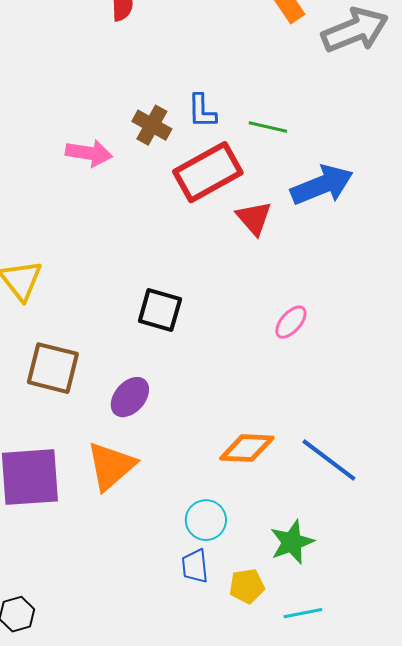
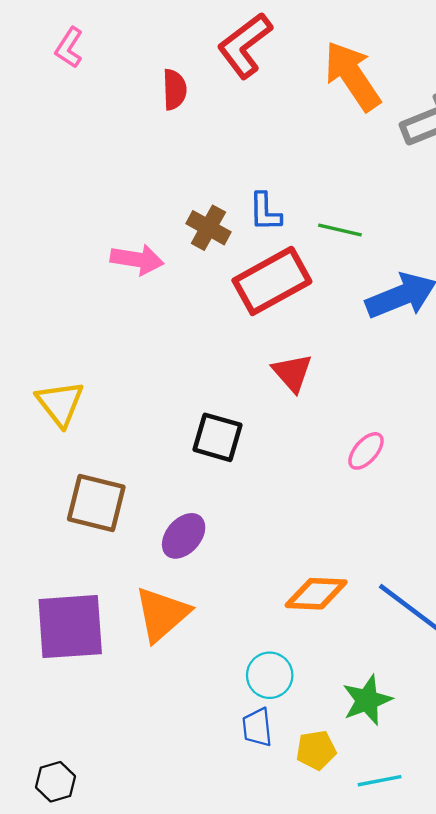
red triangle: (254, 218) -> (292, 373), moved

